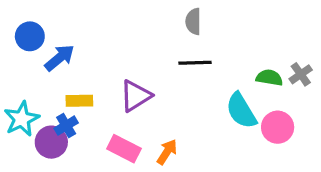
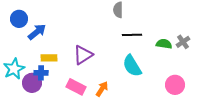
black line: (195, 63) -> (132, 35), moved
cyan semicircle: (241, 111) -> (132, 66), moved
blue cross: (66, 126) -> (41, 73), turned 32
pink circle: (278, 127) -> (175, 85), moved

